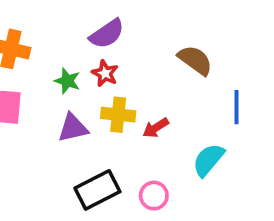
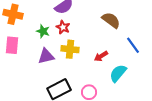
blue line: (237, 107) -> (133, 45), turned -36
red arrow: (156, 128) -> (101, 56), moved

